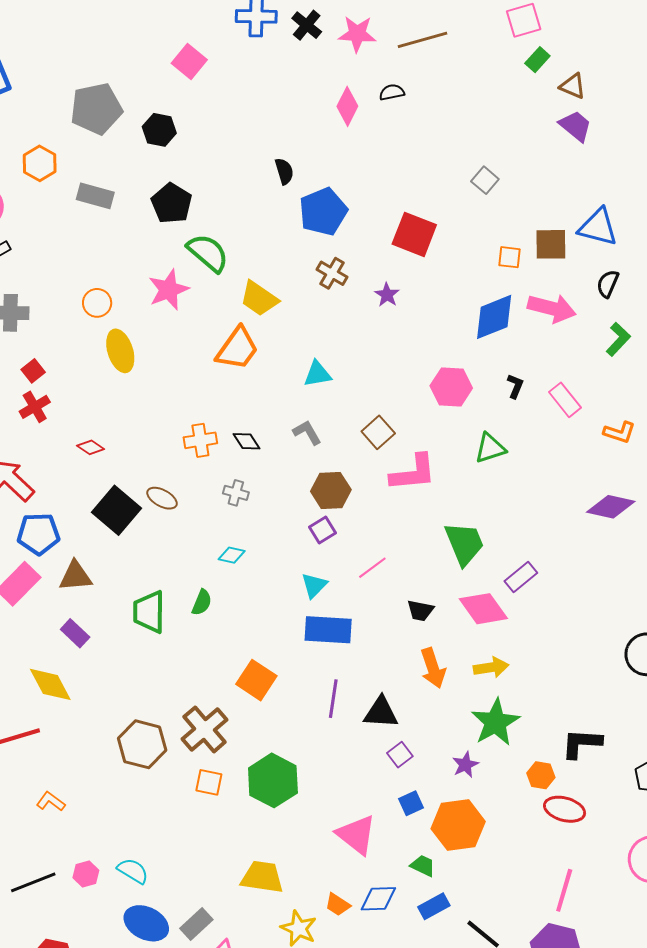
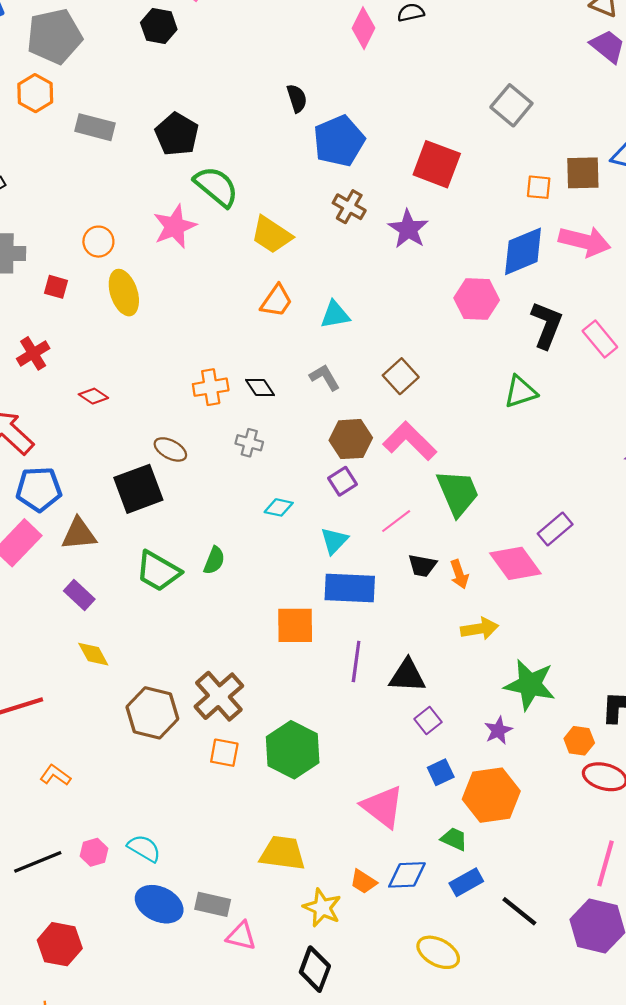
gray pentagon: (96, 109) -> (54, 36), moved
black hexagon: (159, 130) -> (159, 26), moved
gray square: (485, 180) -> (511, 105), size x1.4
purple star: (387, 295) -> (408, 229), size x1.5
orange trapezoid: (237, 349) -> (276, 301), moved, size x0.7
red square: (33, 371) -> (56, 287), moved, turned -35
black L-shape: (515, 386) -> (547, 325), size x1.8
pink hexagon: (451, 387) -> (477, 299), moved
pink L-shape: (413, 473) -> (410, 441), moved, turned -129
black square: (116, 510) -> (138, 489), moved, turned 30
green trapezoid: (464, 543) -> (458, 493), moved
cyan diamond: (232, 555) -> (279, 507), moved
black trapezoid: (420, 611) -> (422, 566), moved
green trapezoid: (149, 612) -> (158, 571), turned -60
yellow arrow: (491, 667) -> (480, 629), moved
orange arrow: (433, 668) -> (459, 574), moved, size x0.7
orange square: (256, 680) -> (295, 625), moved, turned -33
yellow diamond: (50, 684) -> (93, 654), moved, size x0.7
green star: (495, 722) -> (530, 685), turned -30
gray rectangle: (196, 924) -> (213, 904), turned 56

